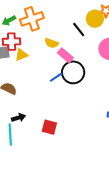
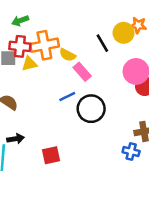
orange cross: (32, 19) -> (44, 45), moved
black circle: (73, 72) -> (91, 109), moved
red square: (49, 127) -> (51, 155), turned -35

